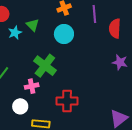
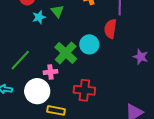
red semicircle: (115, 28) -> (110, 29), moved
cyan circle: (64, 34) -> (89, 44), moved
white circle: (20, 106) -> (37, 91), size x1.6

